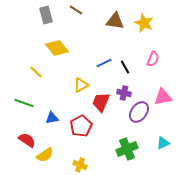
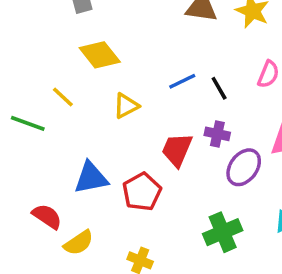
yellow triangle: (81, 85) -> (126, 106), moved
green line: (24, 103) -> (28, 123), moved
blue triangle: (52, 118) -> (91, 178), size x1.5

